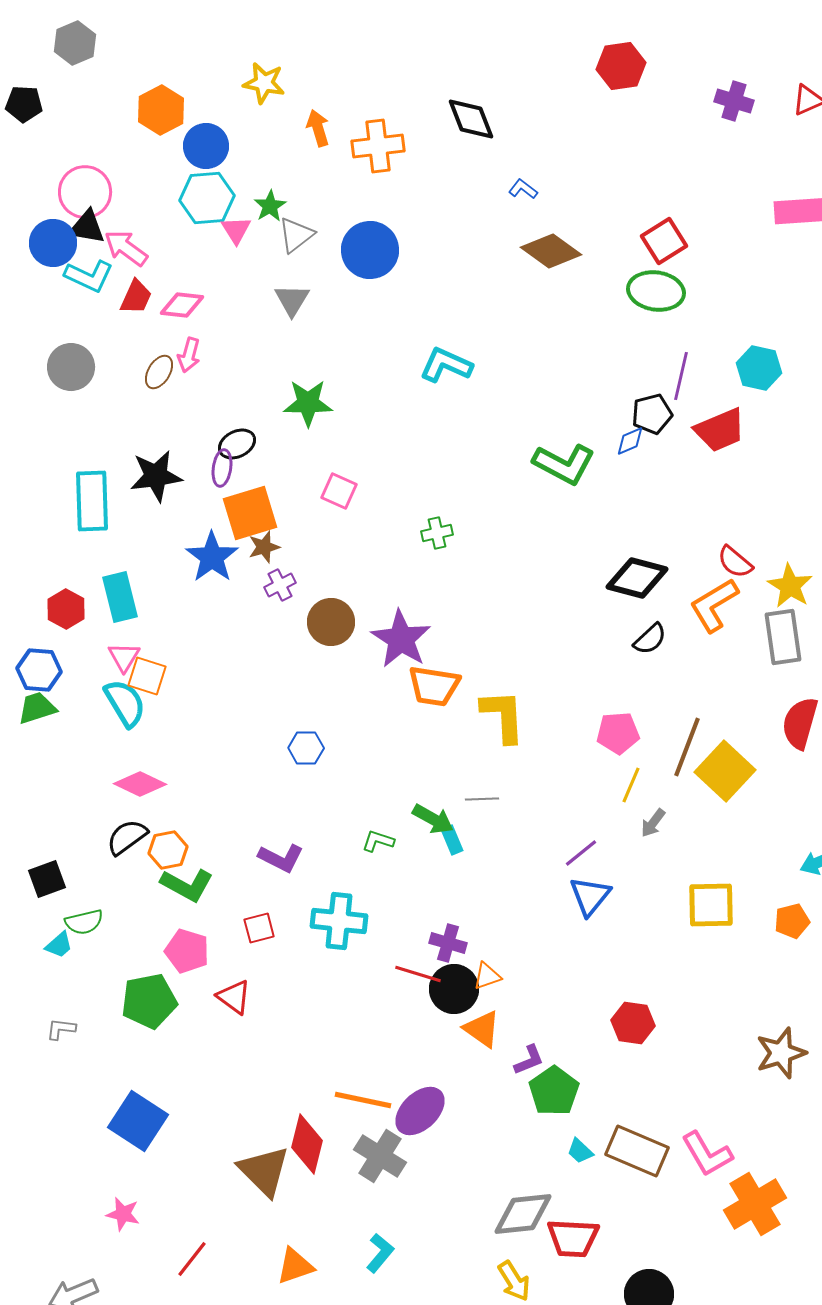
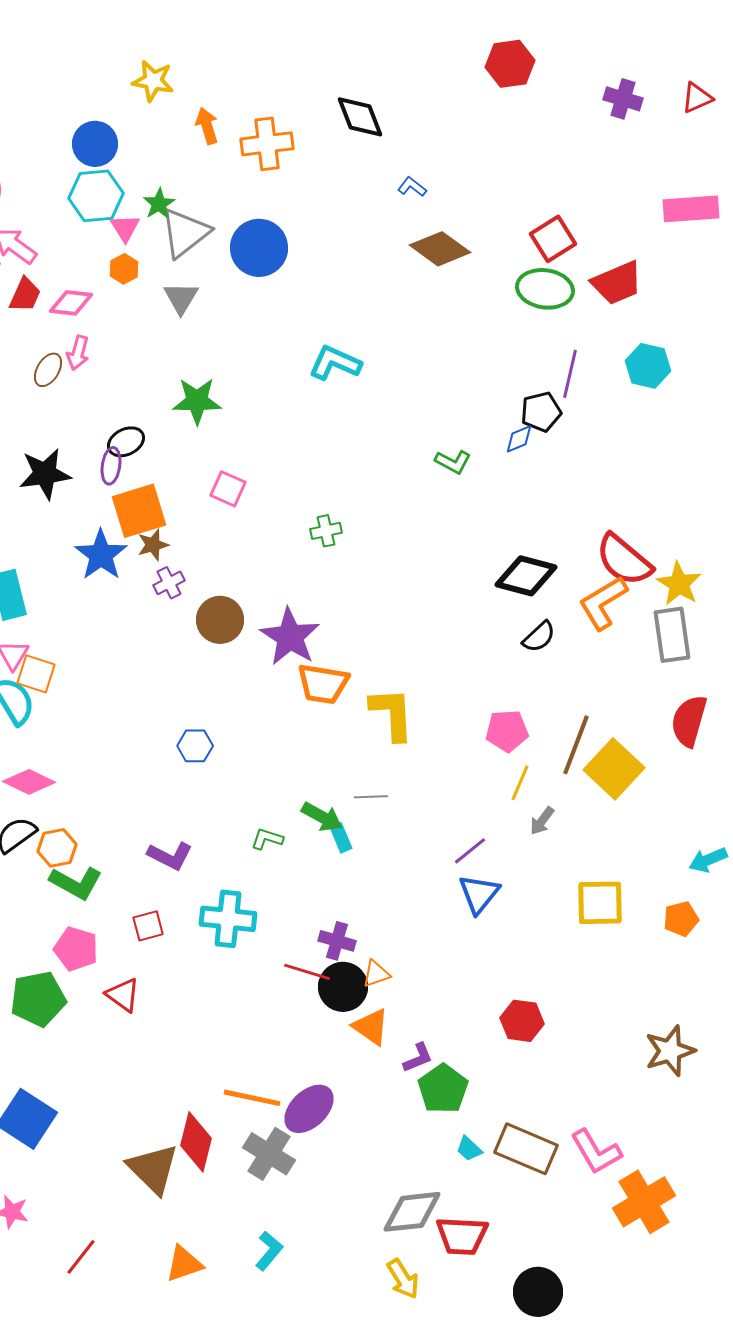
orange hexagon: (161, 110) -> (124, 269), moved, size x0.6
gray triangle: (296, 235) -> (185, 233), size x1.4
red trapezoid: (720, 430) -> (617, 283), moved
green L-shape: (564, 464) -> (453, 462), size x0.6
red semicircle: (735, 562) -> (624, 560), size x1.6

